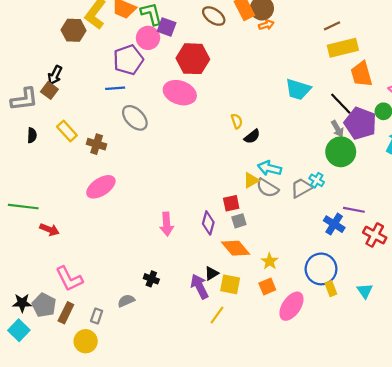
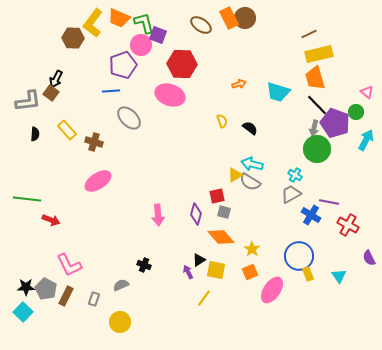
orange arrow: (266, 25) -> (239, 84), moved
orange trapezoid: (362, 74) -> (315, 78), moved
gray arrow: (337, 129) -> (314, 128), turned 42
black semicircle: (252, 136) -> (250, 128), moved, turned -105
gray trapezoid: (301, 188) -> (291, 194), moved
gray square: (239, 221) -> (224, 212), turned 32
purple arrow: (199, 286) -> (188, 272), size x0.6
yellow circle: (86, 341) -> (120, 322), moved

